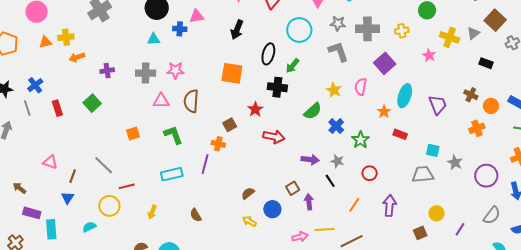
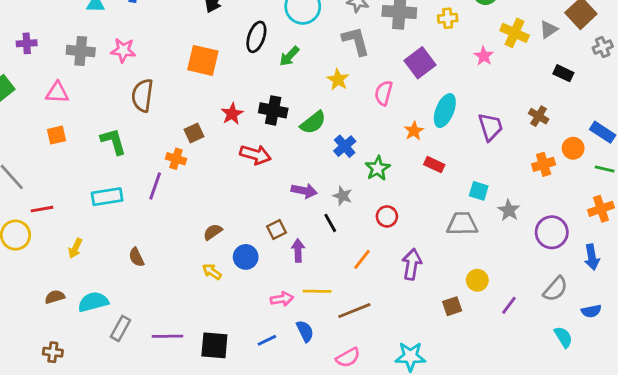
black cross: (277, 87) -> (273, 110), moved
yellow star: (334, 90) -> (338, 80), moved
pink triangle: (161, 101) -> (57, 93), moved
orange circle: (491, 106) -> (573, 148), moved

